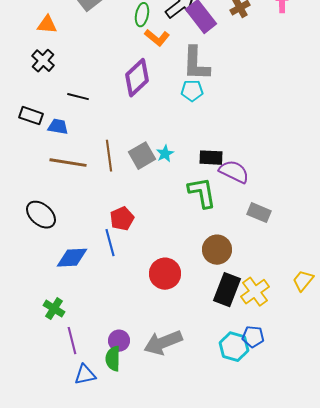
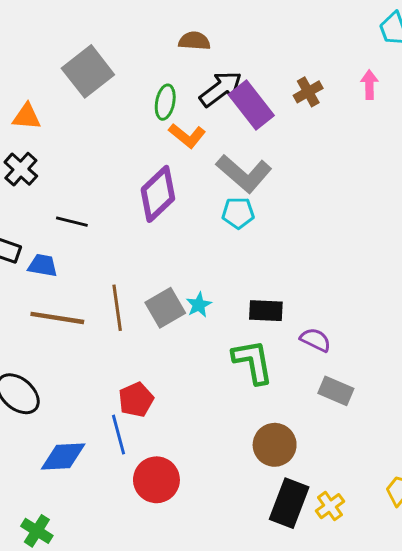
gray L-shape: (196, 64) -> (244, 174), turned -51
purple semicircle: (234, 172) -> (315, 340), moved, size x0.7
red circle: (165, 274) -> (156, 480), moved
yellow cross: (255, 292) -> (330, 506), size x0.7

